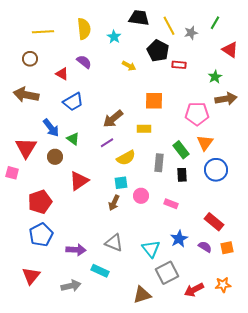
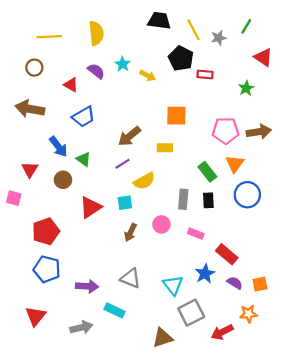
cyan star: (114, 37) -> (123, 64), moved
brown arrow: (226, 99) -> (259, 132), moved
red triangle: (26, 148) -> (30, 169), size x0.7
gray rectangle: (159, 163) -> (183, 199), moved
cyan square: (121, 183) -> (125, 203), moved
red rectangle: (214, 222) -> (227, 254), moved
blue pentagon: (41, 235) -> (47, 269), turned -30
orange star: (223, 285) -> (249, 314), moved

